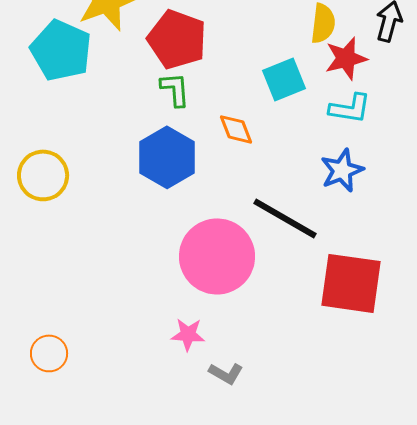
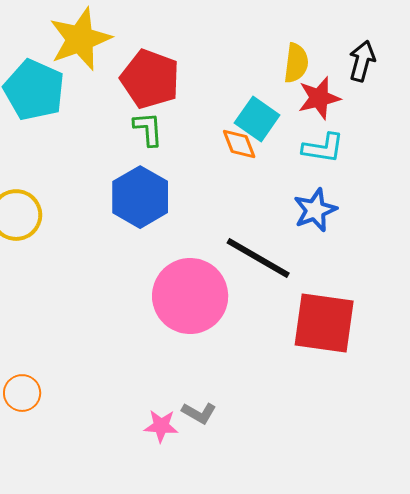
cyan square: (284, 79) -> (257, 119), turned -33
orange diamond: (236, 129) -> (239, 144), moved
pink star: (188, 334) -> (161, 426), moved

